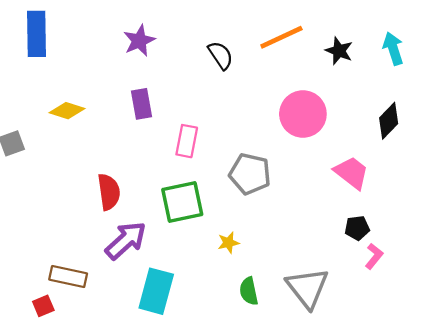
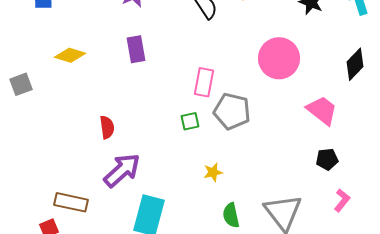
pink rectangle: (187, 141) -> (204, 82), moved
red semicircle: (109, 192) -> (107, 127), size x0.7
green square: (182, 202) -> (190, 121), moved, size x0.5
pink L-shape: (374, 256) -> (342, 200), moved

